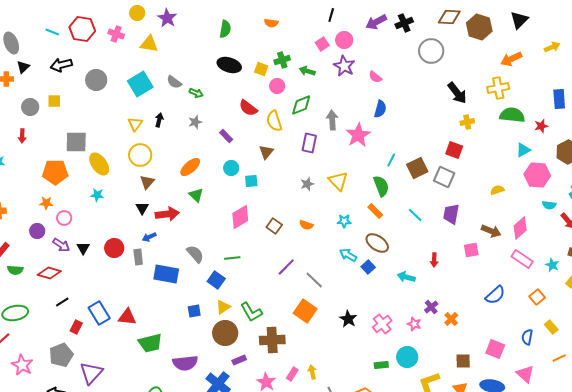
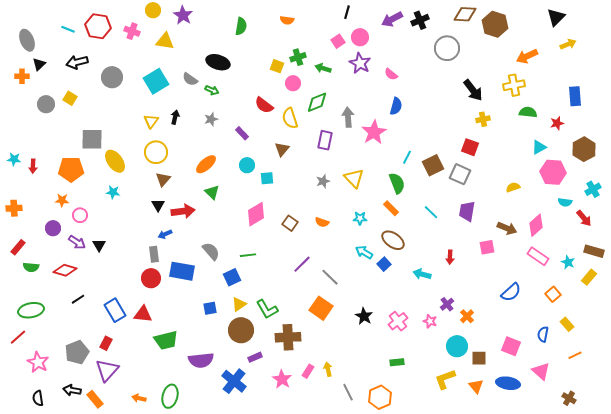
black triangle: (519, 20) -> (556, 17), moved
black ellipse: (229, 65) -> (218, 62), moved
yellow square: (54, 101) -> (70, 98), turned 32
green semicircle: (512, 115) -> (528, 112), size x0.7
red arrow: (22, 136) -> (33, 166), moved
red circle: (114, 248) -> (151, 278), moved
blue square: (216, 280) -> (232, 277), turned 30
red rectangle: (76, 327) -> (106, 343), moved
cyan circle: (407, 357) -> (457, 346), moved

